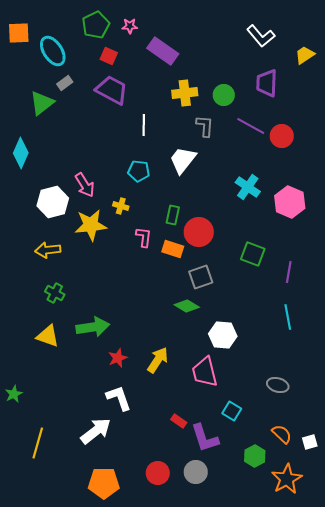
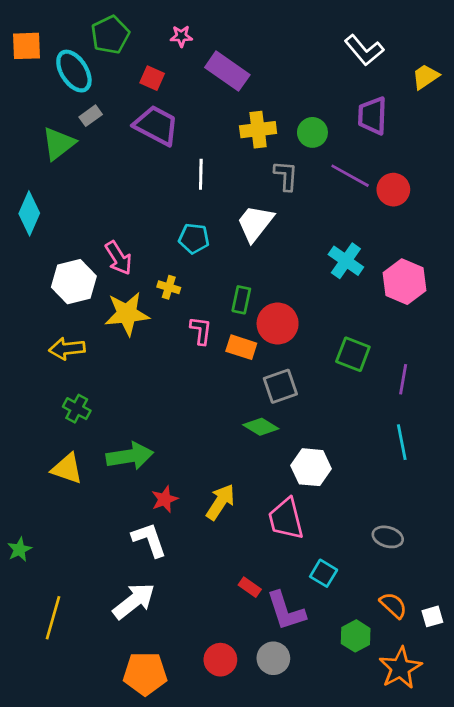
green pentagon: (96, 25) -> (110, 35), moved
white L-shape: (119, 398) -> (149, 540), moved

